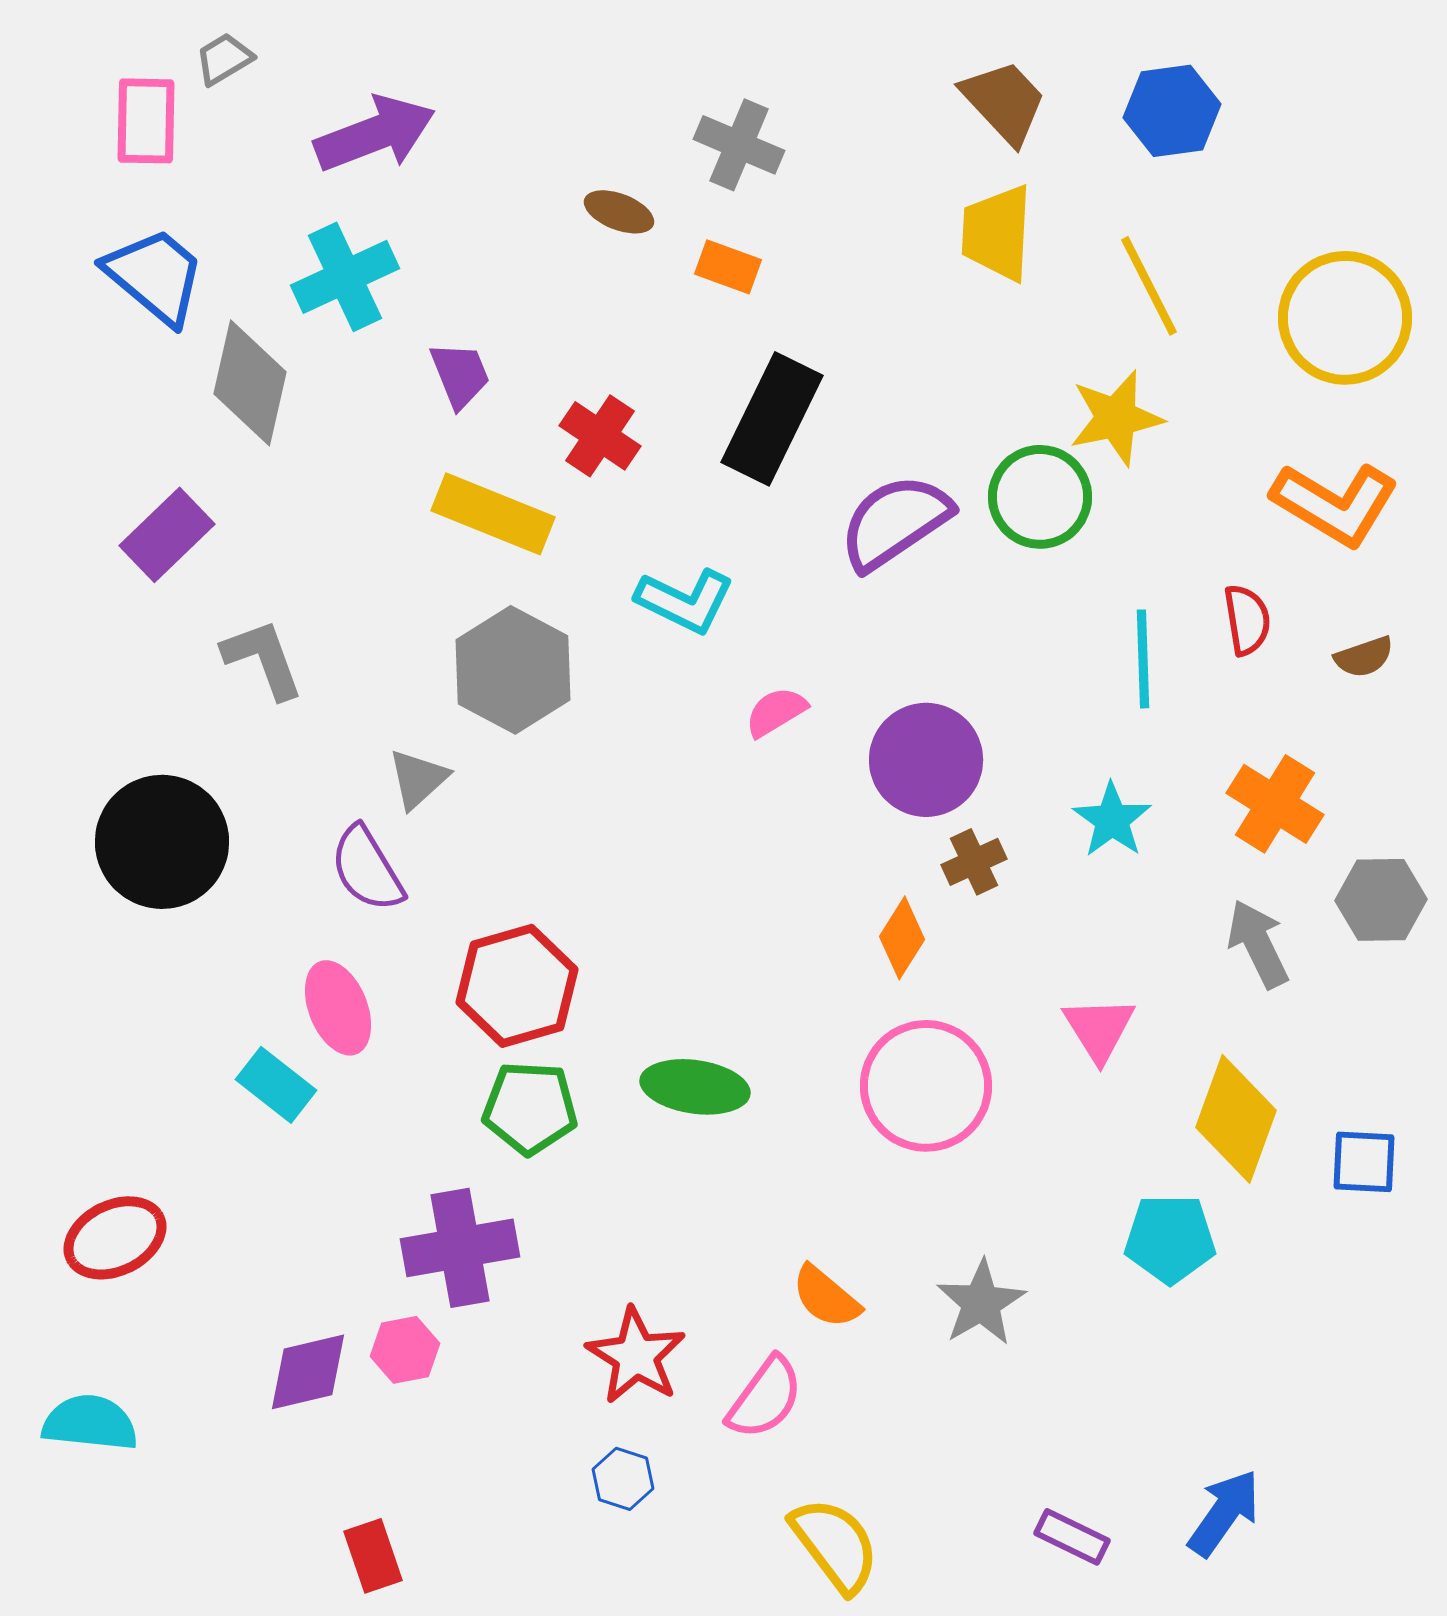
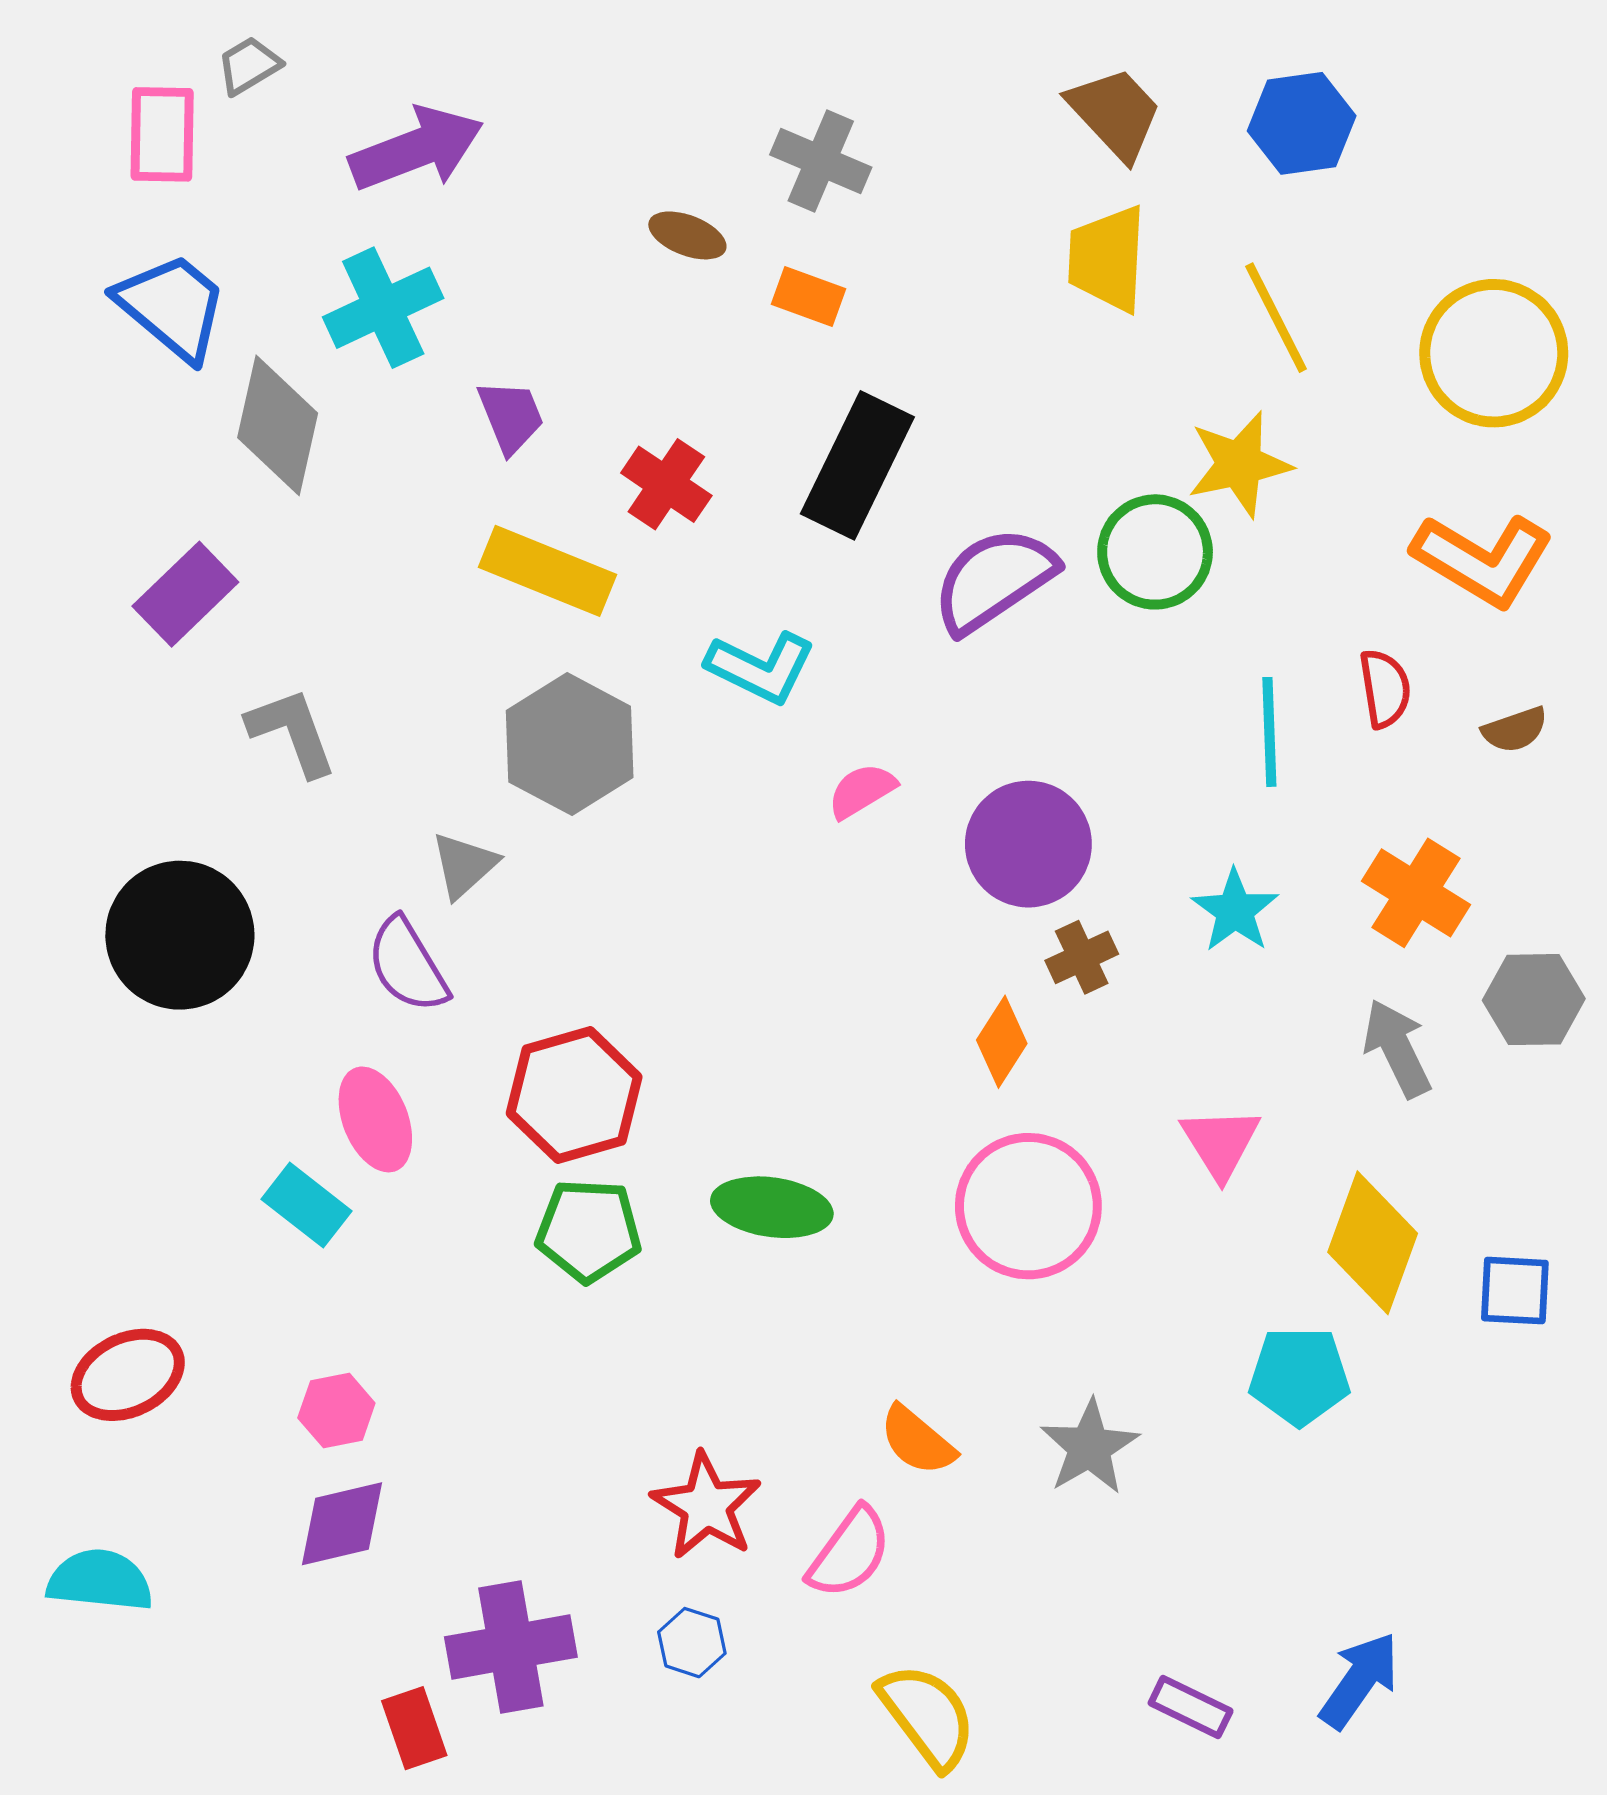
purple cross: (460, 1248) -> (511, 1647), moved
pink hexagon: (405, 1350) -> (336, 1410), moved

